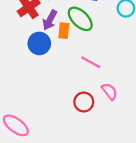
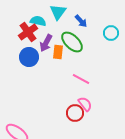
blue circle: (39, 43) -> (29, 57), moved
pink semicircle: (110, 91) -> (85, 104), moved

